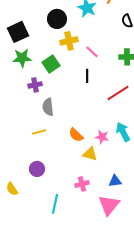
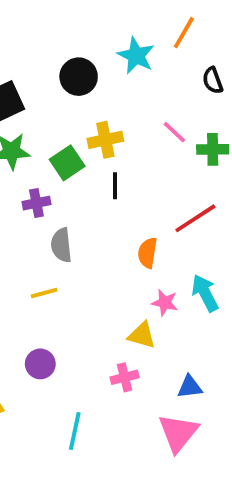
yellow cross: (69, 41) -> (105, 140), moved
pink line: (92, 52) -> (174, 132), moved
black line: (87, 76) -> (115, 186), moved
orange semicircle: (76, 135) -> (148, 253), moved, turned 56
pink cross: (82, 184) -> (125, 377), moved

